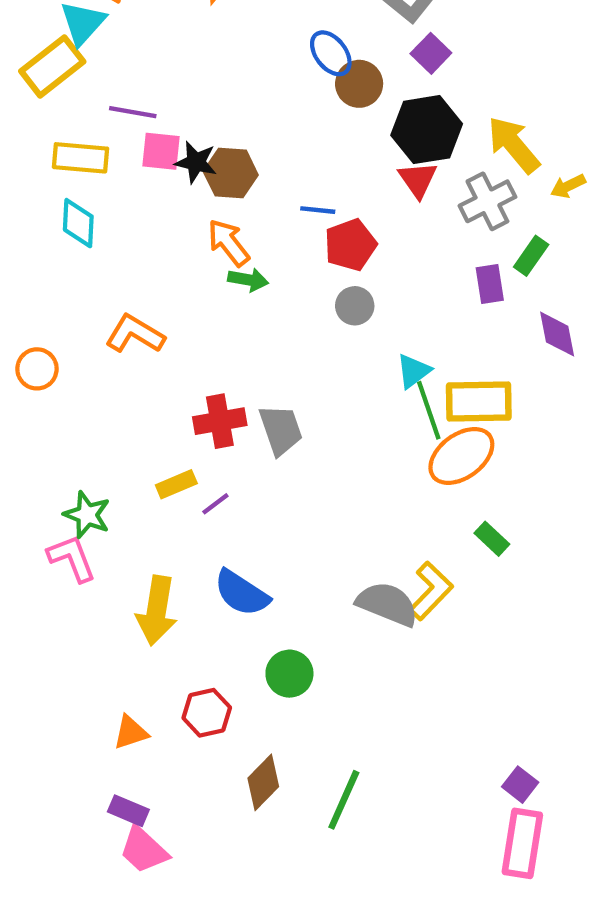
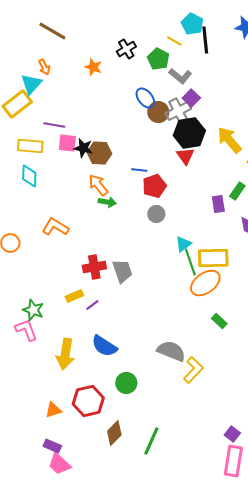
gray cross: (487, 201) -> (178, 111), moved
yellow L-shape: (431, 591) -> (193, 370), moved
red hexagon: (207, 713) -> (88, 401), size x1.4

